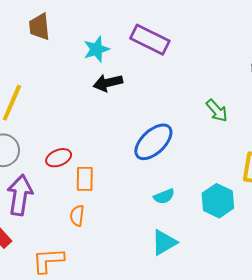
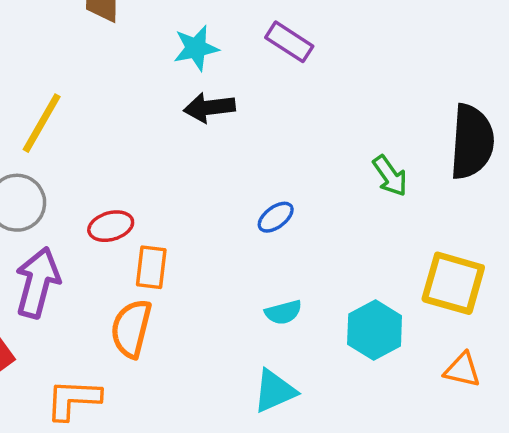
purple rectangle: (150, 40) -> (289, 42), size x0.7
blue ellipse: (153, 142) -> (276, 217), size x0.5
orange semicircle: (77, 216) -> (131, 328), size x1.6

